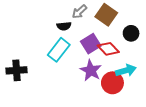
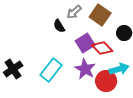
black semicircle: (64, 26) -> (59, 26), turned 64
cyan rectangle: (59, 50) -> (51, 70), moved
black cross: (17, 70) -> (13, 69), turned -30

